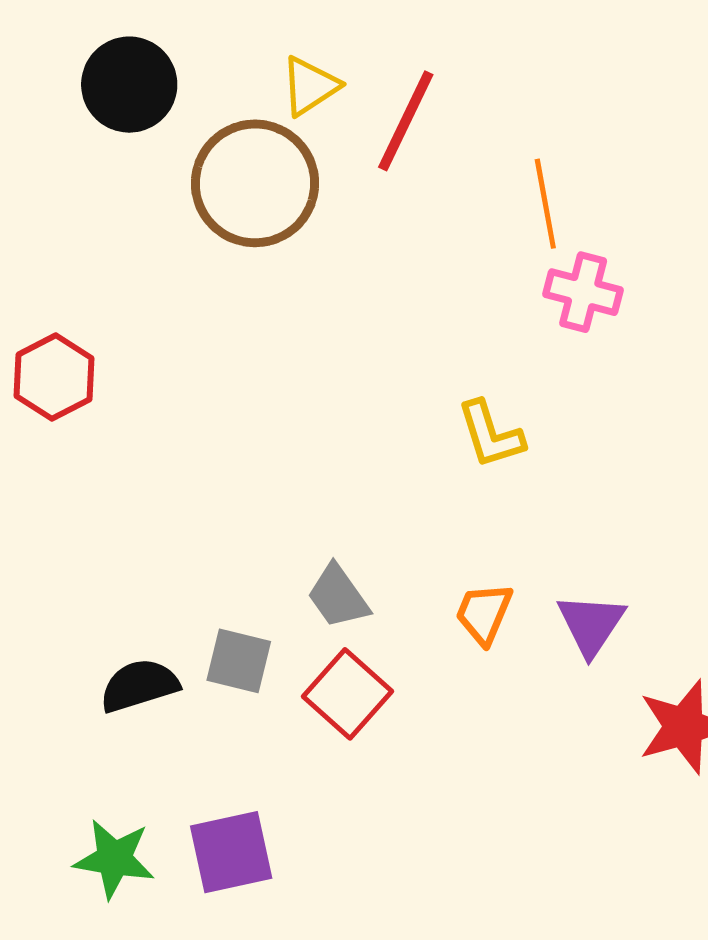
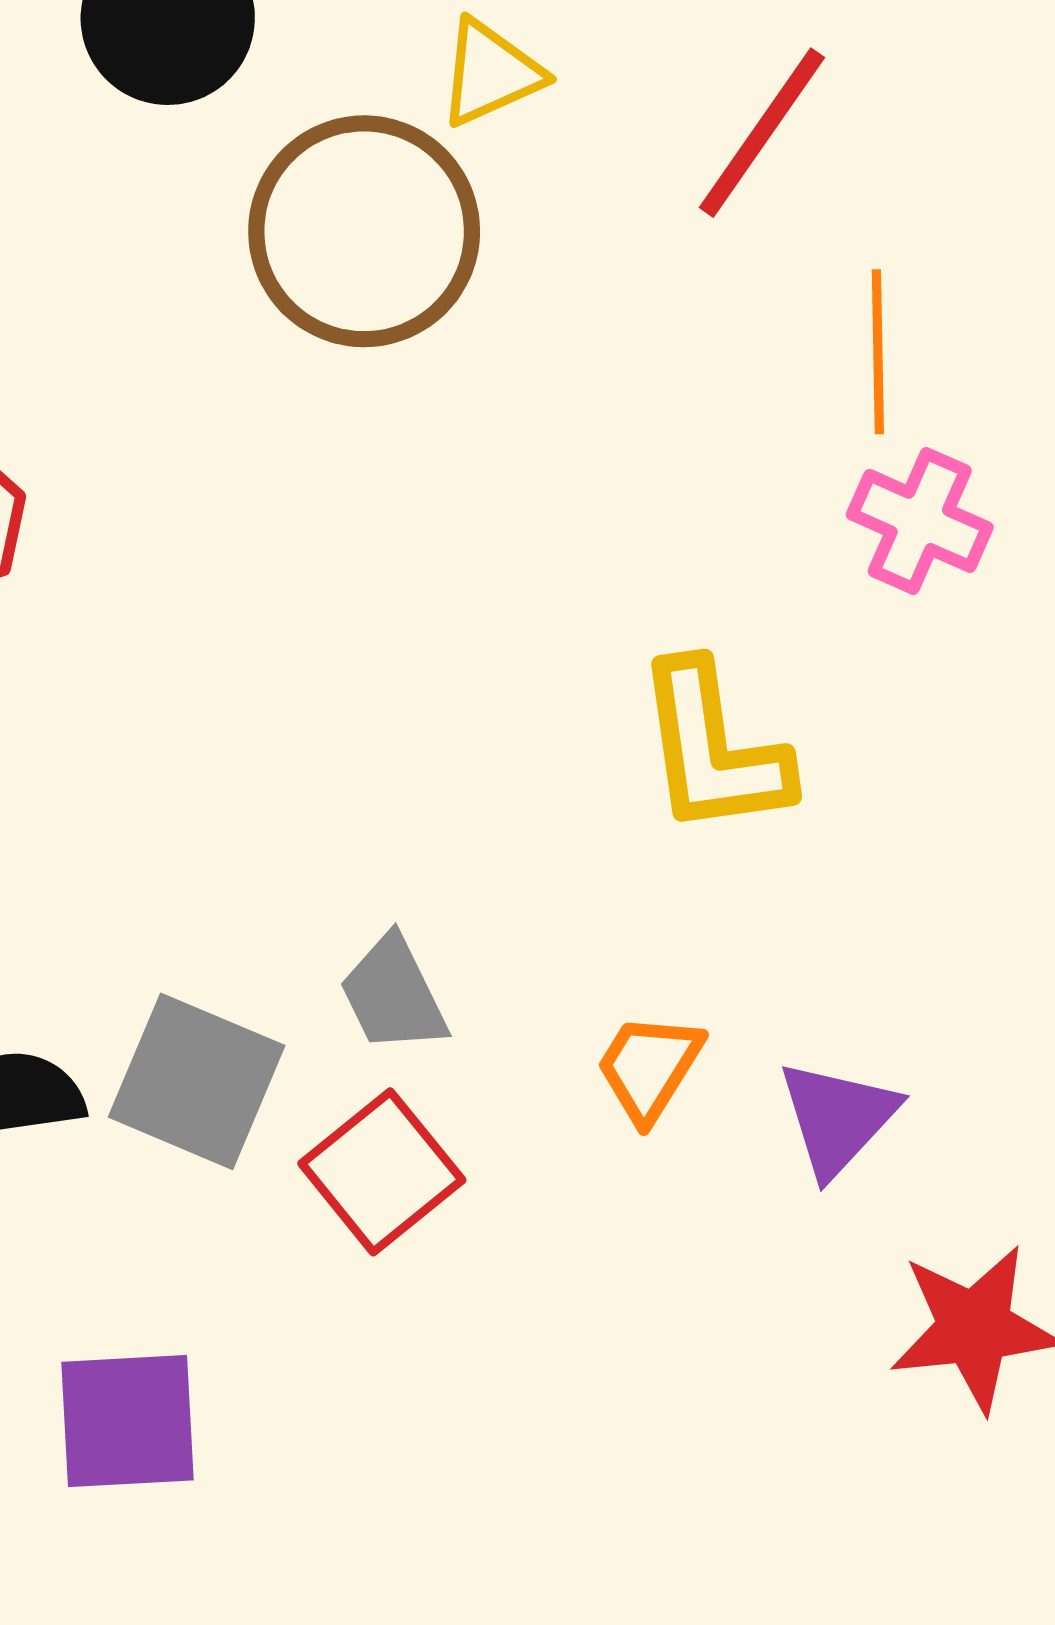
red line: (406, 121) -> (762, 133), moved
yellow L-shape: (490, 434) -> (713, 749), size x1.4
gray square: (239, 661) -> (197, 1081), size x1.4

